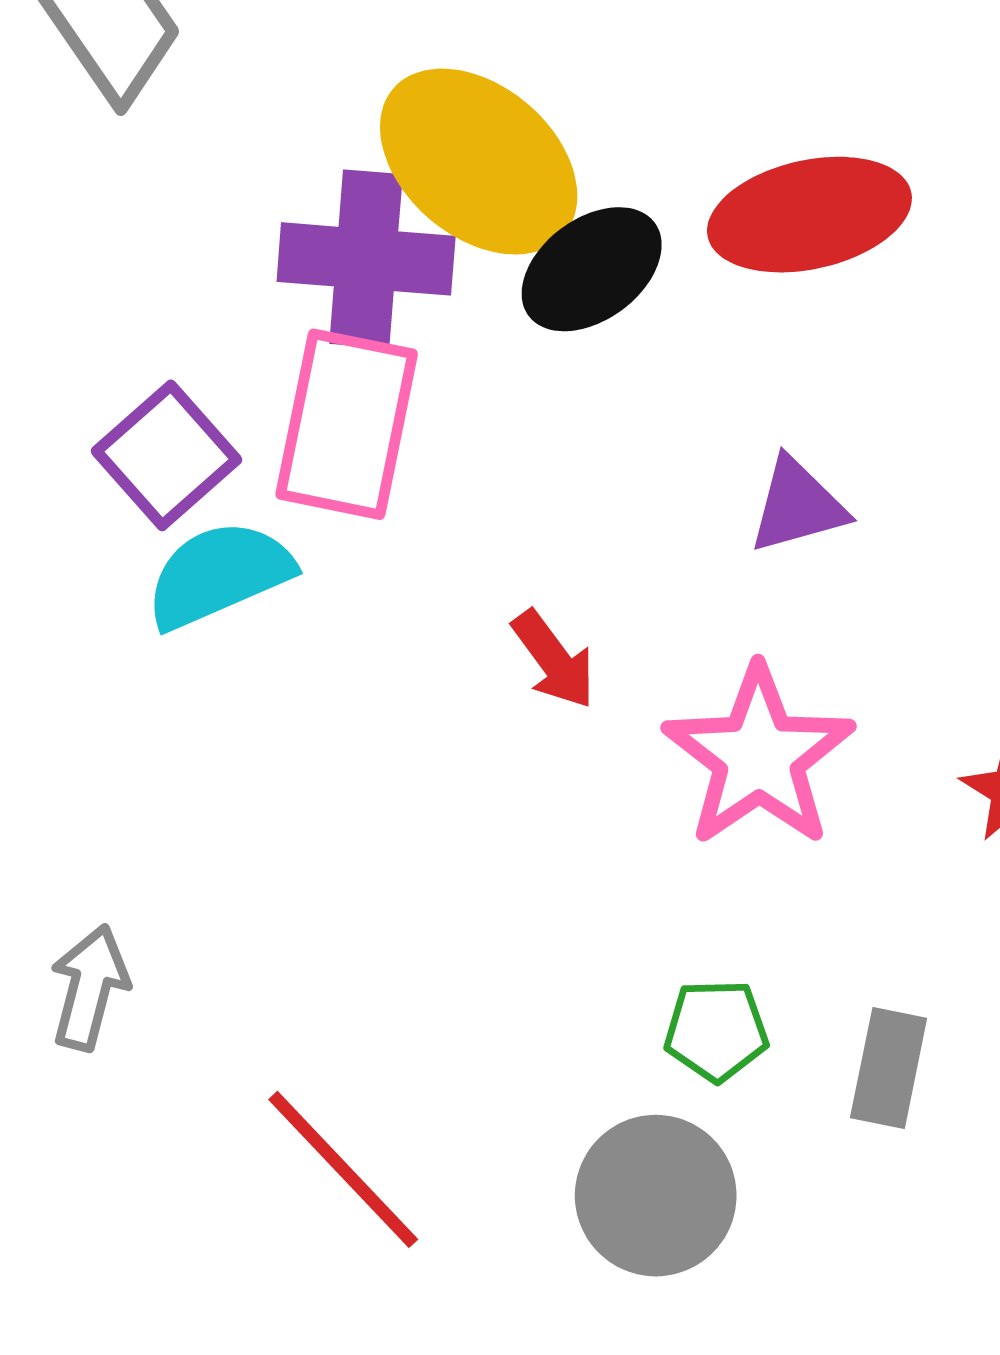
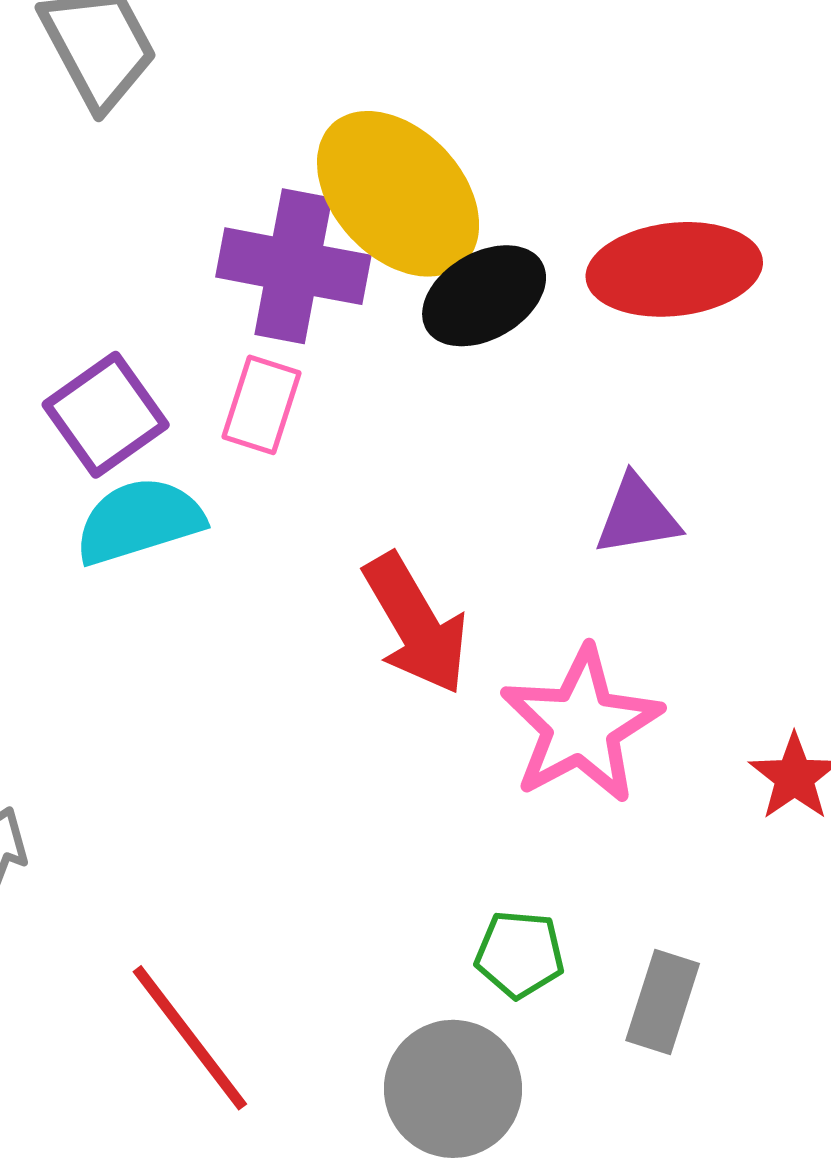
pink rectangle: (347, 424) -> (262, 405), size x0.6
red arrow: (554, 660) -> (416, 624), size x1.6

